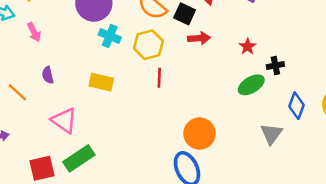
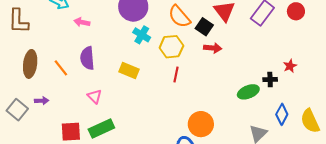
pink arrow: (34, 32) -> (82, 22), turned 119
red star: (248, 47) -> (290, 66), moved
purple semicircle: (48, 75) -> (87, 58), size x1.6
pink triangle: (64, 120) -> (95, 96), size x0.7

